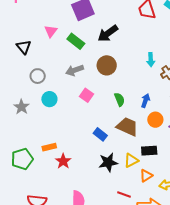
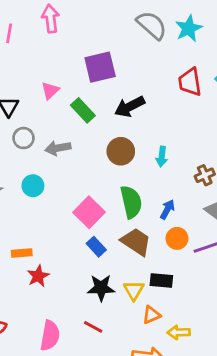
cyan arrow: (151, 60) -> (162, 157), moved
gray arrow: (75, 70) -> (58, 148), moved
gray circle: (38, 76) -> (24, 138), moved
pink square: (86, 95) -> (89, 212), moved, size x1.5
green semicircle: (119, 99) -> (131, 202), size x1.6
yellow triangle: (131, 161) -> (134, 290), turned -42
red line: (124, 194) -> (93, 327), moved

